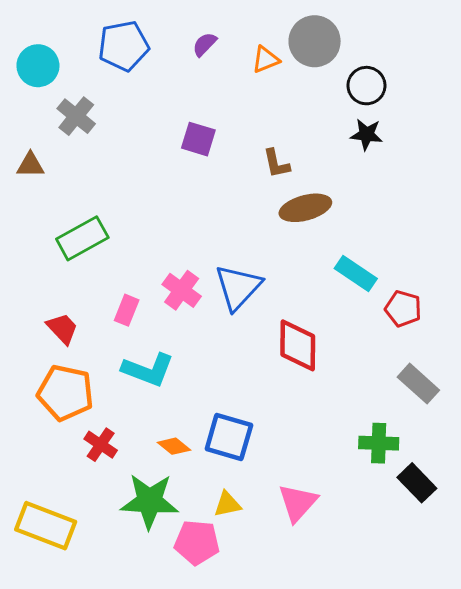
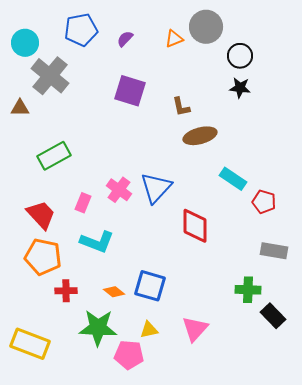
purple semicircle: (205, 44) -> (125, 39), moved
gray cross: (76, 116) -> (50, 76), size x1.5
purple square: (198, 139) -> (130, 91), size x1.4
red trapezoid: (62, 329) -> (41, 215), size x1.4
gray rectangle: (418, 384) -> (274, 251), turned -32
red cross: (101, 445) -> (66, 291), turned -35

